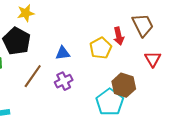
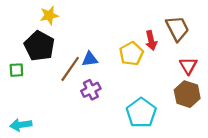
brown line: (33, 76) -> (70, 69), moved
brown hexagon: (124, 85) -> (187, 94), moved

